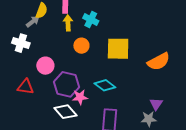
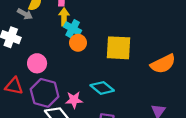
cyan cross: (91, 19) -> (73, 29), moved
gray arrow: (33, 22) -> (25, 14), turned 64
purple hexagon: (67, 84) -> (45, 93), moved

